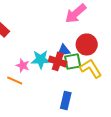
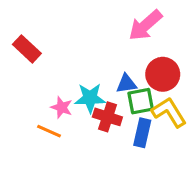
red cross: (58, 61) -> (107, 117), moved
blue rectangle: (66, 100) -> (142, 133), moved

